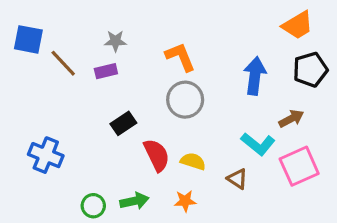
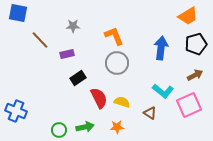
blue square: (28, 39) -> (18, 13), moved
purple rectangle: (106, 71) -> (67, 54), moved
brown arrow: (291, 119) -> (195, 75), moved
blue cross: (46, 155) -> (16, 111), moved

